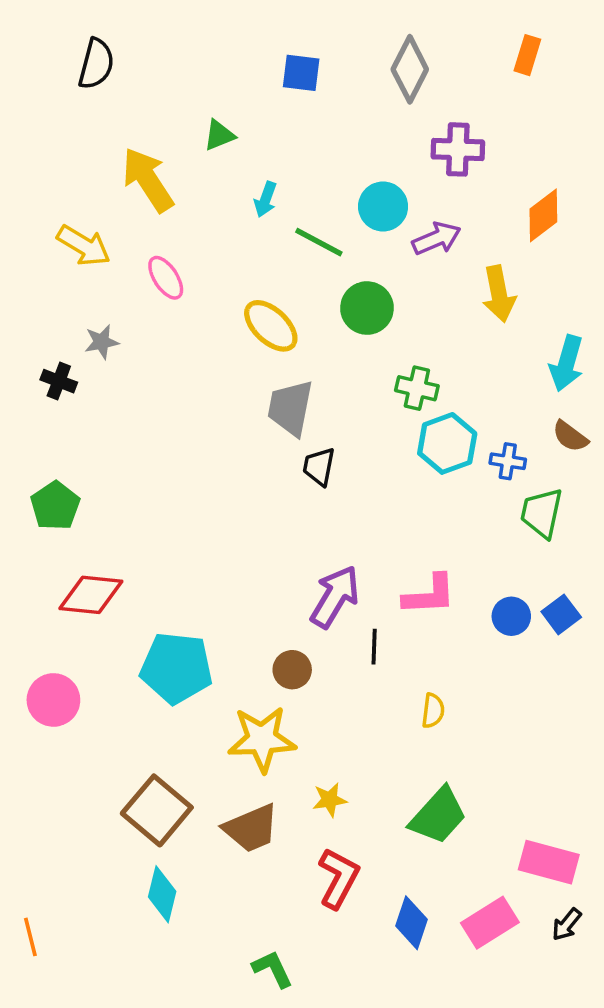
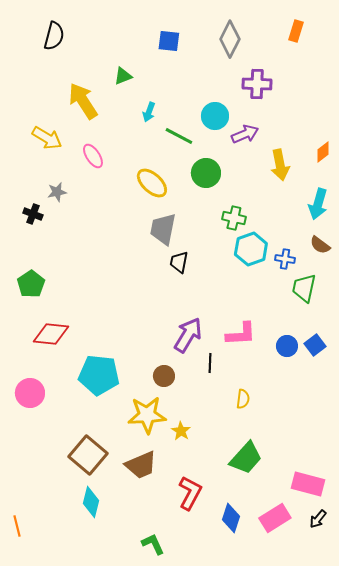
orange diamond: (543, 215) -> (323, 152), moved, size x0.7
yellow star: (330, 800) -> (181, 431), moved, turned -30

